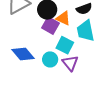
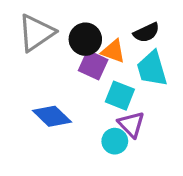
cyan circle: (50, 59) -> (115, 141), moved

